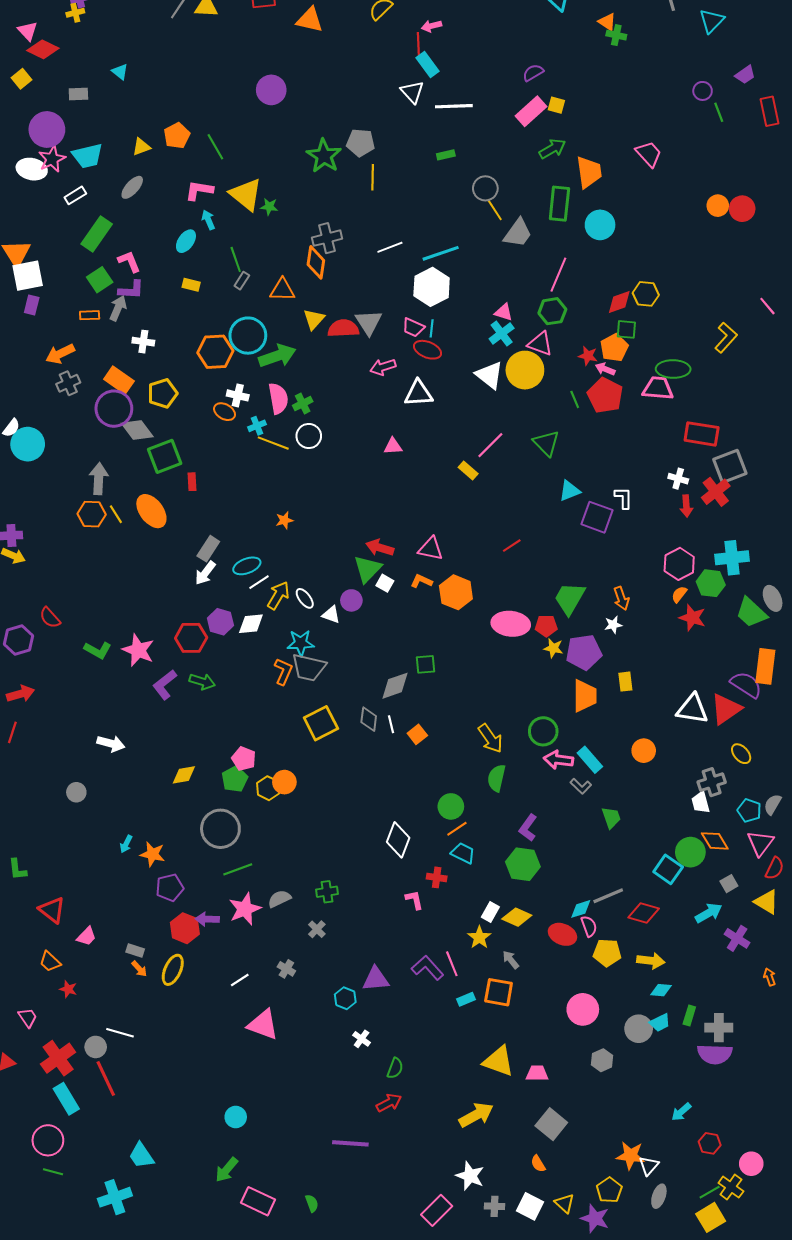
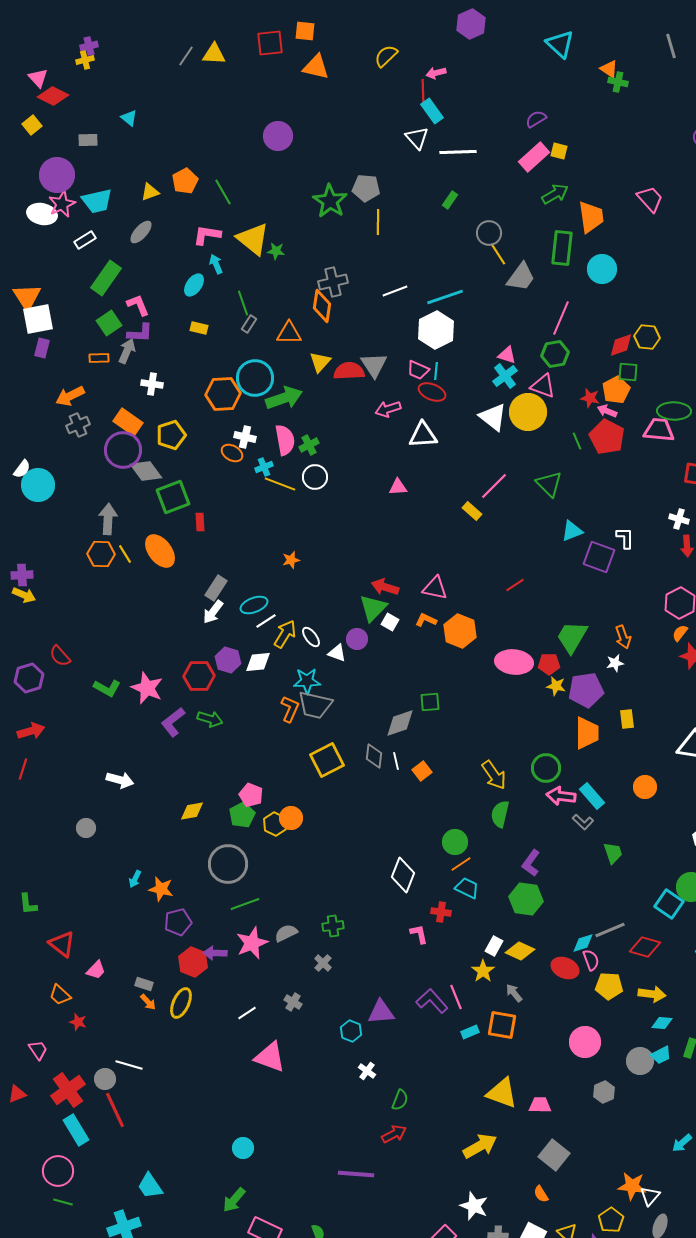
green rectangle: (446, 155) -> (450, 200), turned -42

